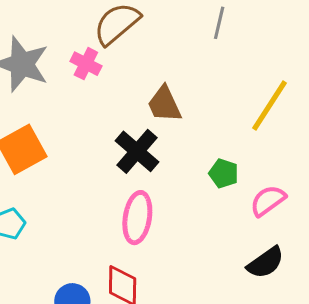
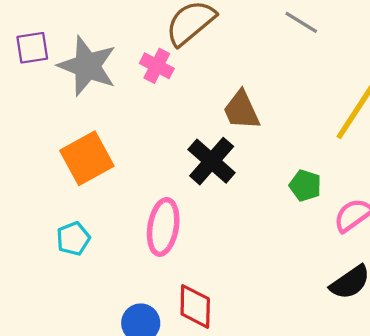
gray line: (219, 23) -> (301, 22), turned -72
pink ellipse: (137, 218) -> (163, 227), moved

